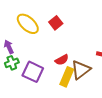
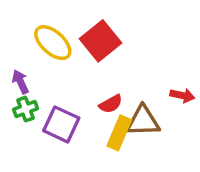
red square: (56, 23) -> (101, 41), size x1.6
brown triangle: (81, 70) -> (143, 121), turned 35

